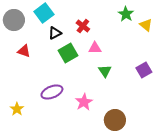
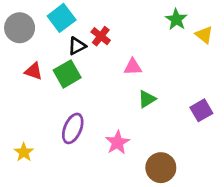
red cross: (83, 26) -> (101, 36), moved
green square: (68, 53) -> (67, 74), moved
purple square: (144, 70) -> (201, 110), moved
green triangle: (105, 71) -> (147, 99), turned 32
purple ellipse: (52, 92) -> (73, 128), turned -45

